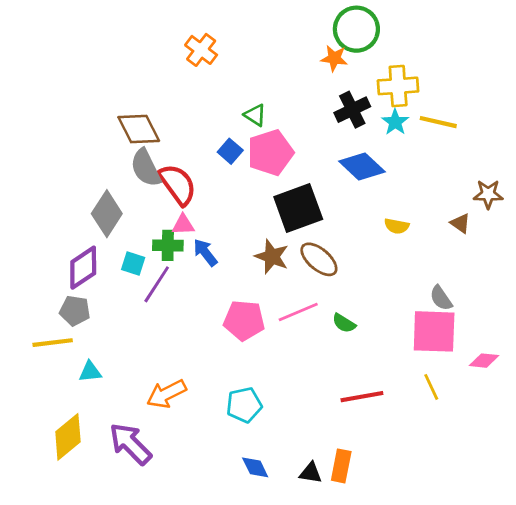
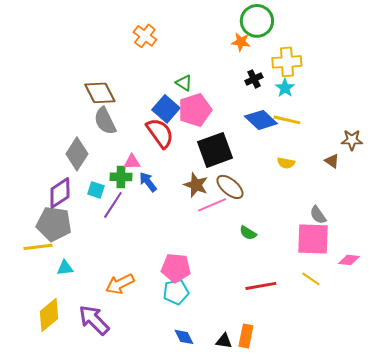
black cross: (352, 110) -> (254, 79), size x0.7
yellow line: (438, 122) -> (287, 120), moved
blue square: (230, 151) -> (166, 109), size x1.5
red semicircle: (178, 184) -> (160, 133), moved
gray pentagon: (75, 311) -> (54, 224), size x1.6
pink line: (298, 312) -> (212, 205), moved
pink pentagon: (244, 320) -> (176, 268), moved
yellow line: (431, 387) -> (311, 279), turned -30

